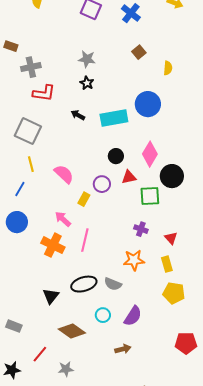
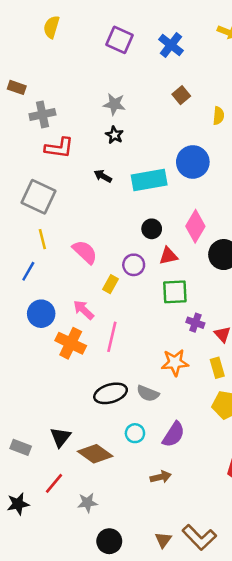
green square: (150, 196) -> (175, 292), moved
blue circle: (17, 222) -> (41, 314), moved
purple cross: (141, 229) -> (195, 323), moved
black triangle: (51, 296) -> (60, 437), moved

